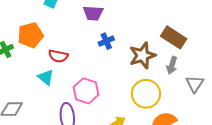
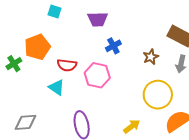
brown star: (142, 55) -> (151, 57), size x0.6
pink hexagon: (86, 91) -> (97, 75), moved

